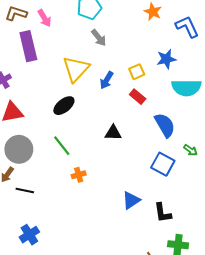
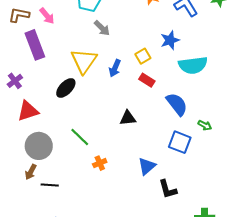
black ellipse: (64, 106) -> (66, 88), moved
blue triangle: (131, 200) -> (147, 166), moved
black L-shape: (163, 213) -> (168, 189), moved

